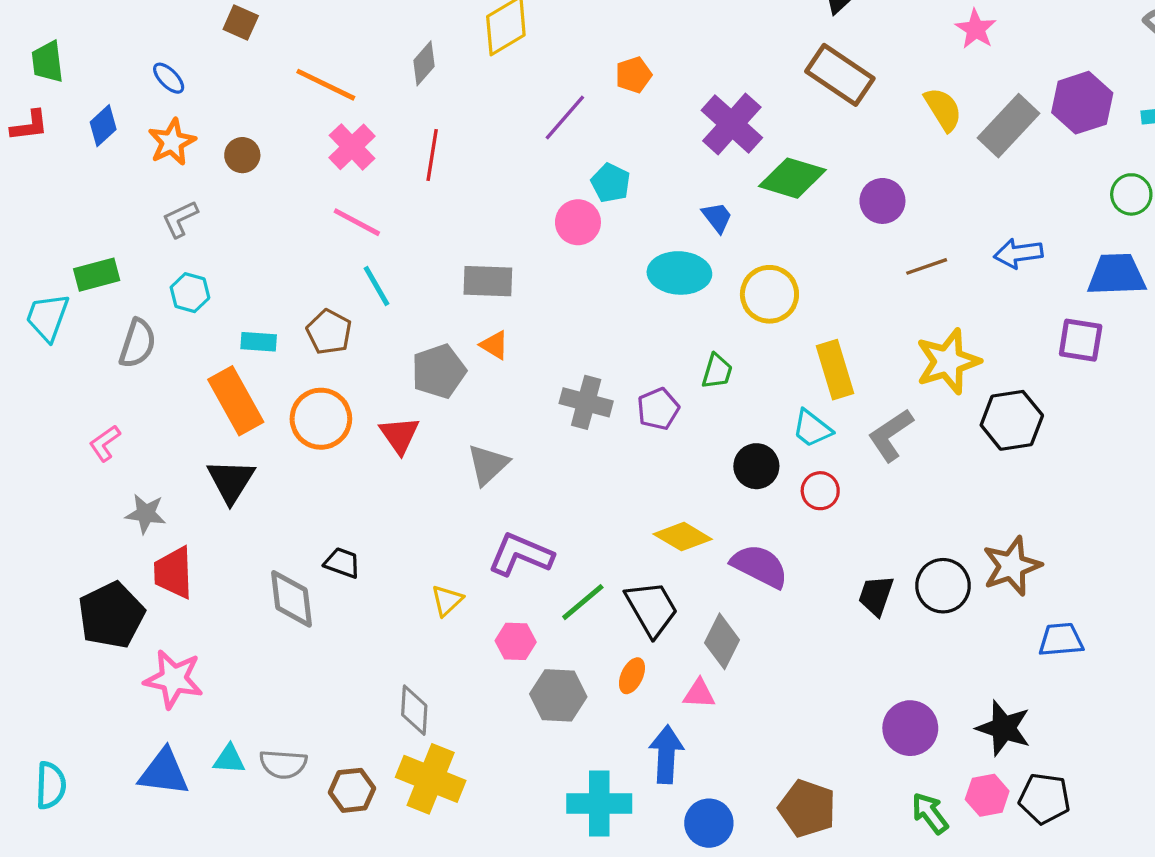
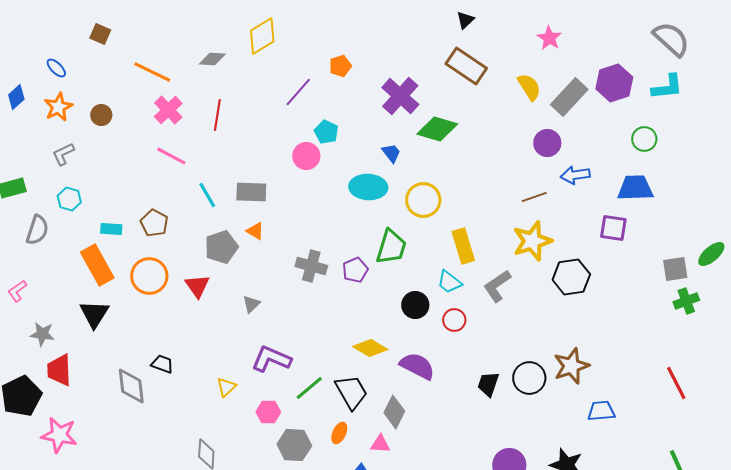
gray diamond: (424, 63) -> (212, 59), turned 52
purple circle: (882, 201) -> (547, 143), moved
brown line: (927, 266) -> (534, 197), moved
cyan line: (377, 286) -> (207, 195), moved
green trapezoid: (717, 371) -> (391, 247), size x1.6
gray triangle: (488, 465) -> (251, 304), size x0.7

